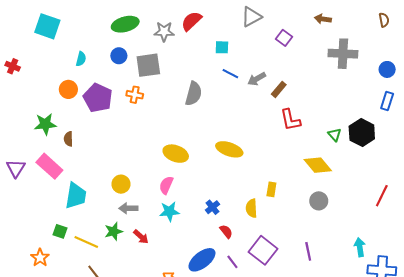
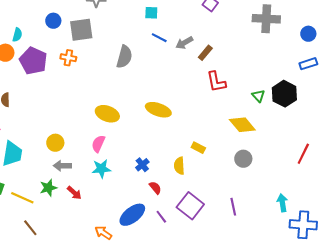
cyan semicircle: (81, 59) -> (17, 35), moved
blue rectangle: (387, 101) -> (308, 64), turned 54
yellow rectangle: (271, 189) -> (198, 148), turned -72

